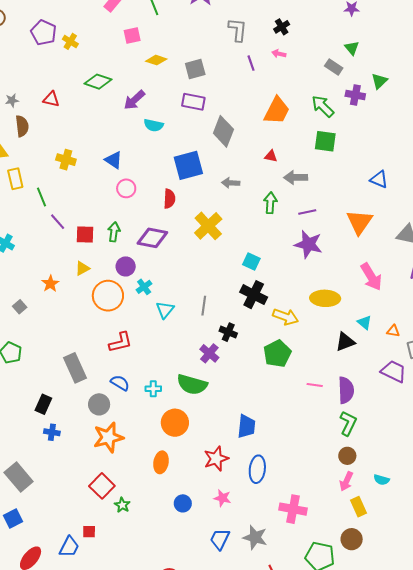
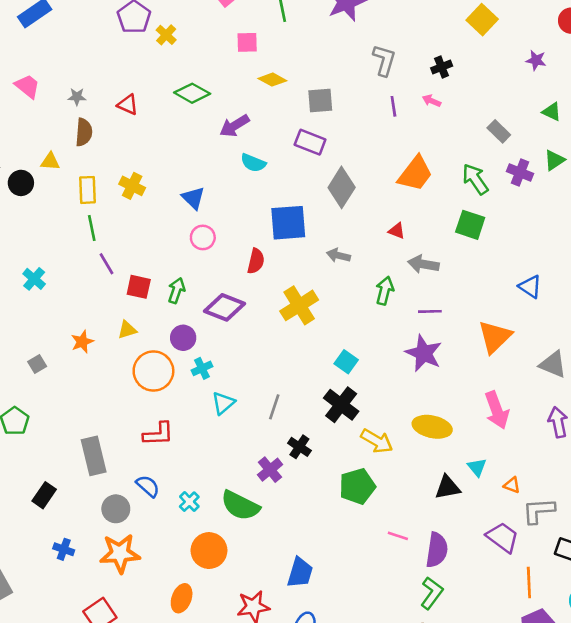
green triangle: (352, 48) -> (552, 112), moved, turned -35
yellow rectangle: (15, 179) -> (88, 190), moved
cyan cross: (153, 389) -> (189, 502), turned 35
blue cross: (52, 432) -> (64, 549), moved

